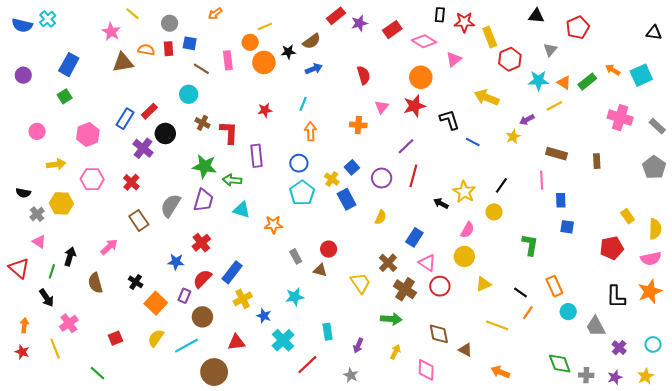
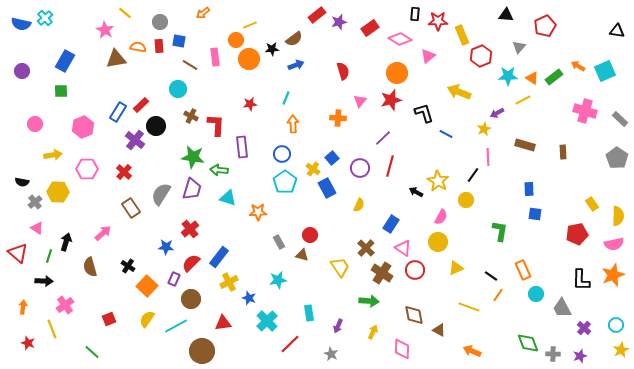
green square: (65, 96) -> (61, 91), turned 32
pink line: (542, 180) -> (488, 157), moved
black arrow: (47, 298) -> (44, 281), turned -54
red star: (22, 352) -> (28, 343), moved
yellow star: (646, 376) -> (621, 350), moved

